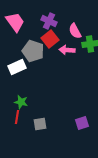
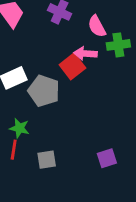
red square: (50, 39) -> (72, 66), moved
gray pentagon: (33, 51) -> (44, 91), moved

